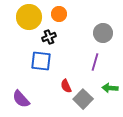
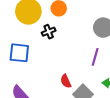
blue square: (41, 61) -> (19, 53), moved

